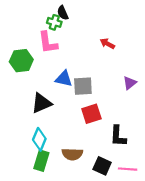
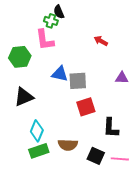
purple triangle: (130, 83) -> (122, 78), turned 40
black triangle: (41, 103) -> (24, 97), moved
green rectangle: (41, 161) -> (39, 151), turned 54

